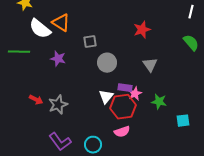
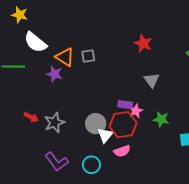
orange triangle: (61, 23) -> (65, 57), moved
red star: (142, 30) -> (143, 43), turned -30
gray circle: (107, 63) -> (96, 124), moved
white triangle: (106, 97) -> (105, 135), moved

